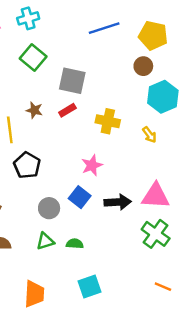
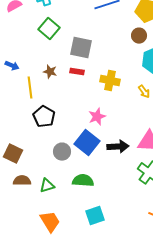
red rectangle: (67, 110) -> (77, 72), turned 40
blue square: (80, 197) -> (87, 143), size x1.4
green triangle: (45, 241) -> (47, 186), moved
green semicircle: (75, 244) -> (83, 181), size x1.5
orange trapezoid: (34, 294) -> (50, 222), turned -35

